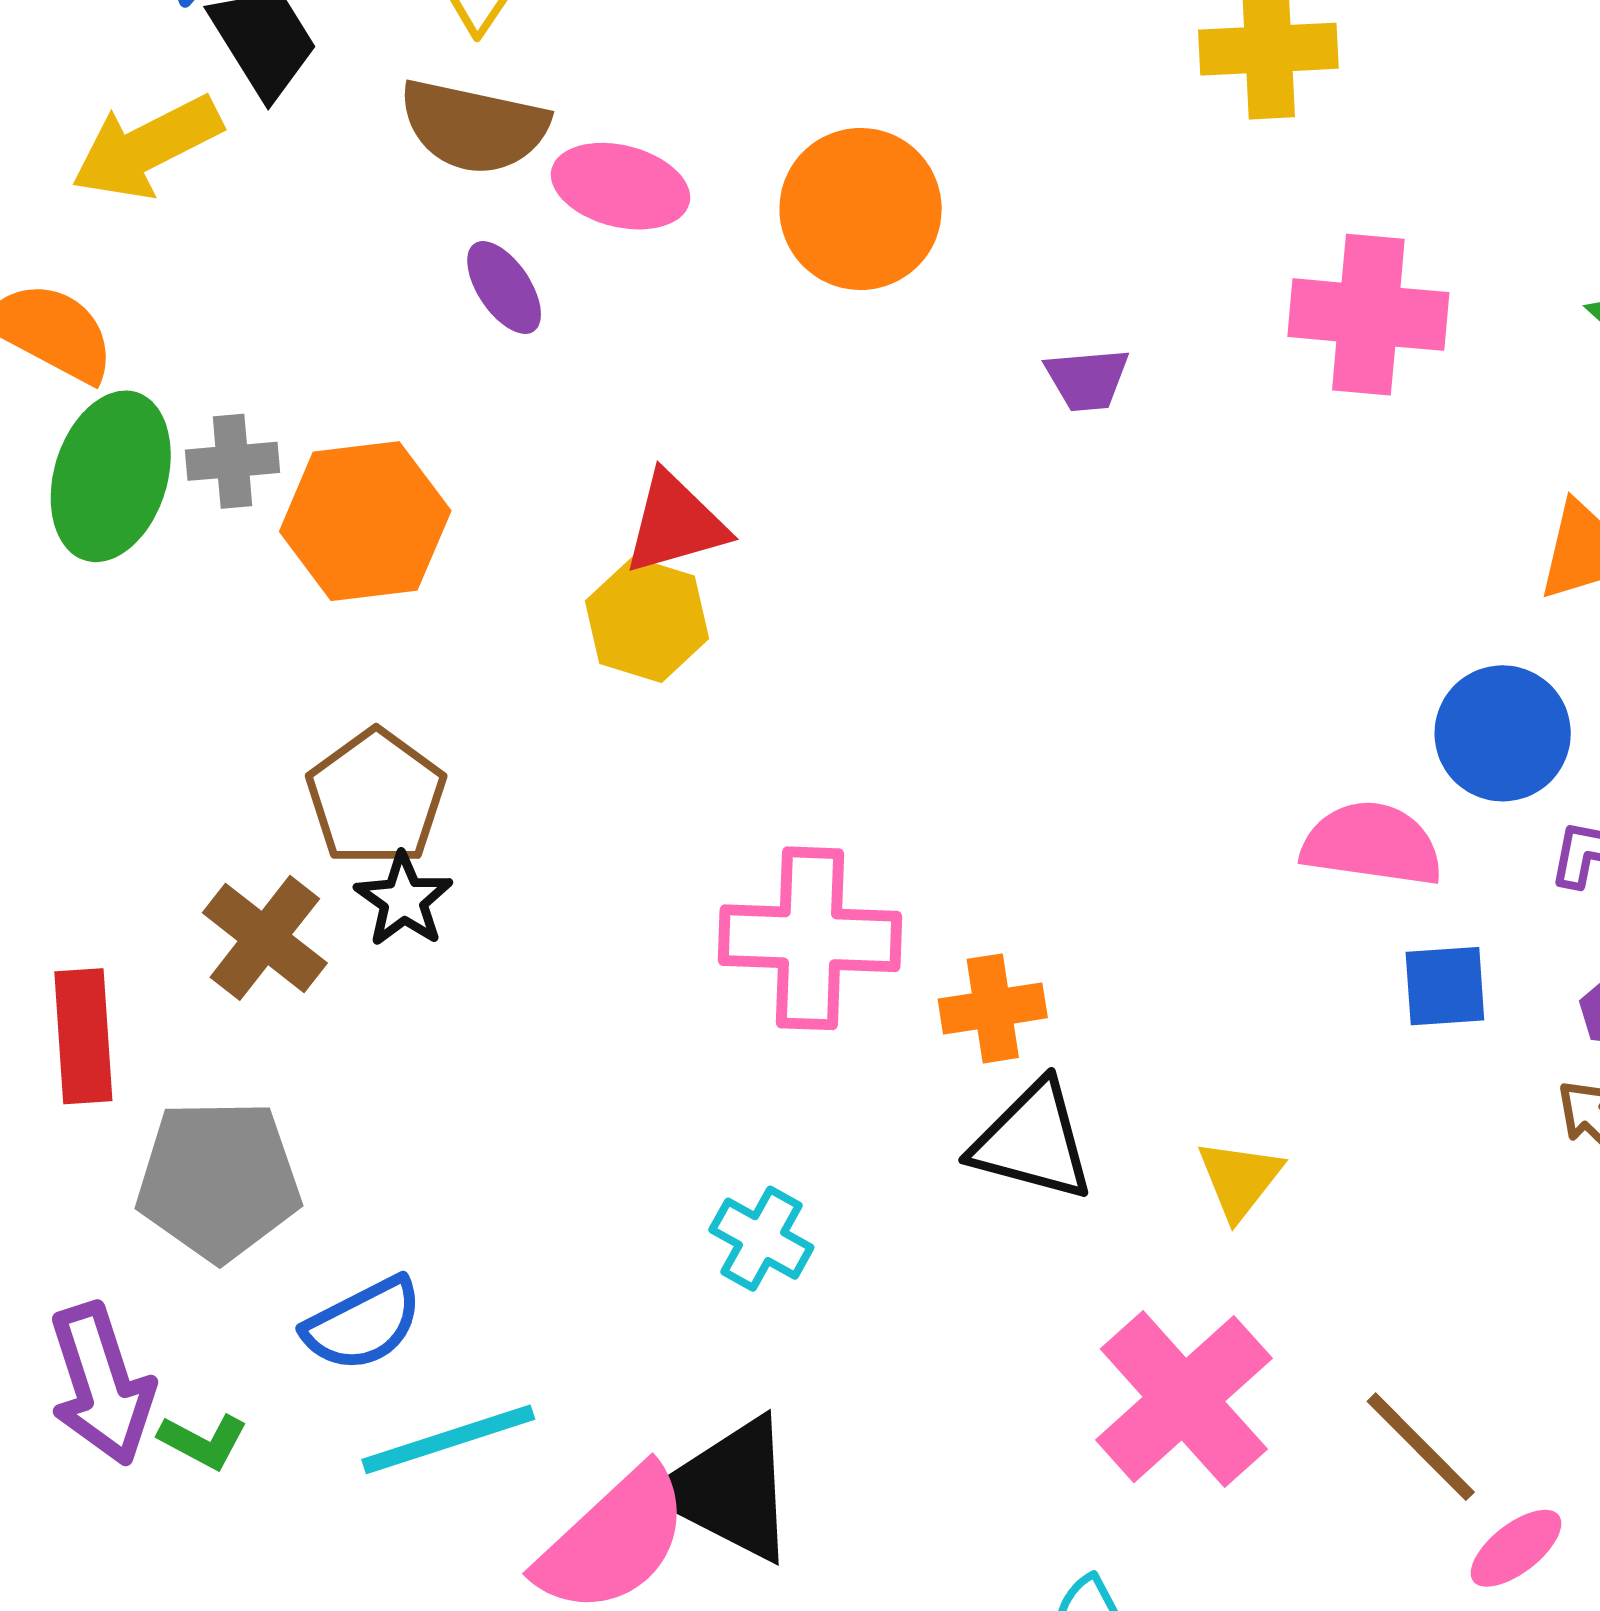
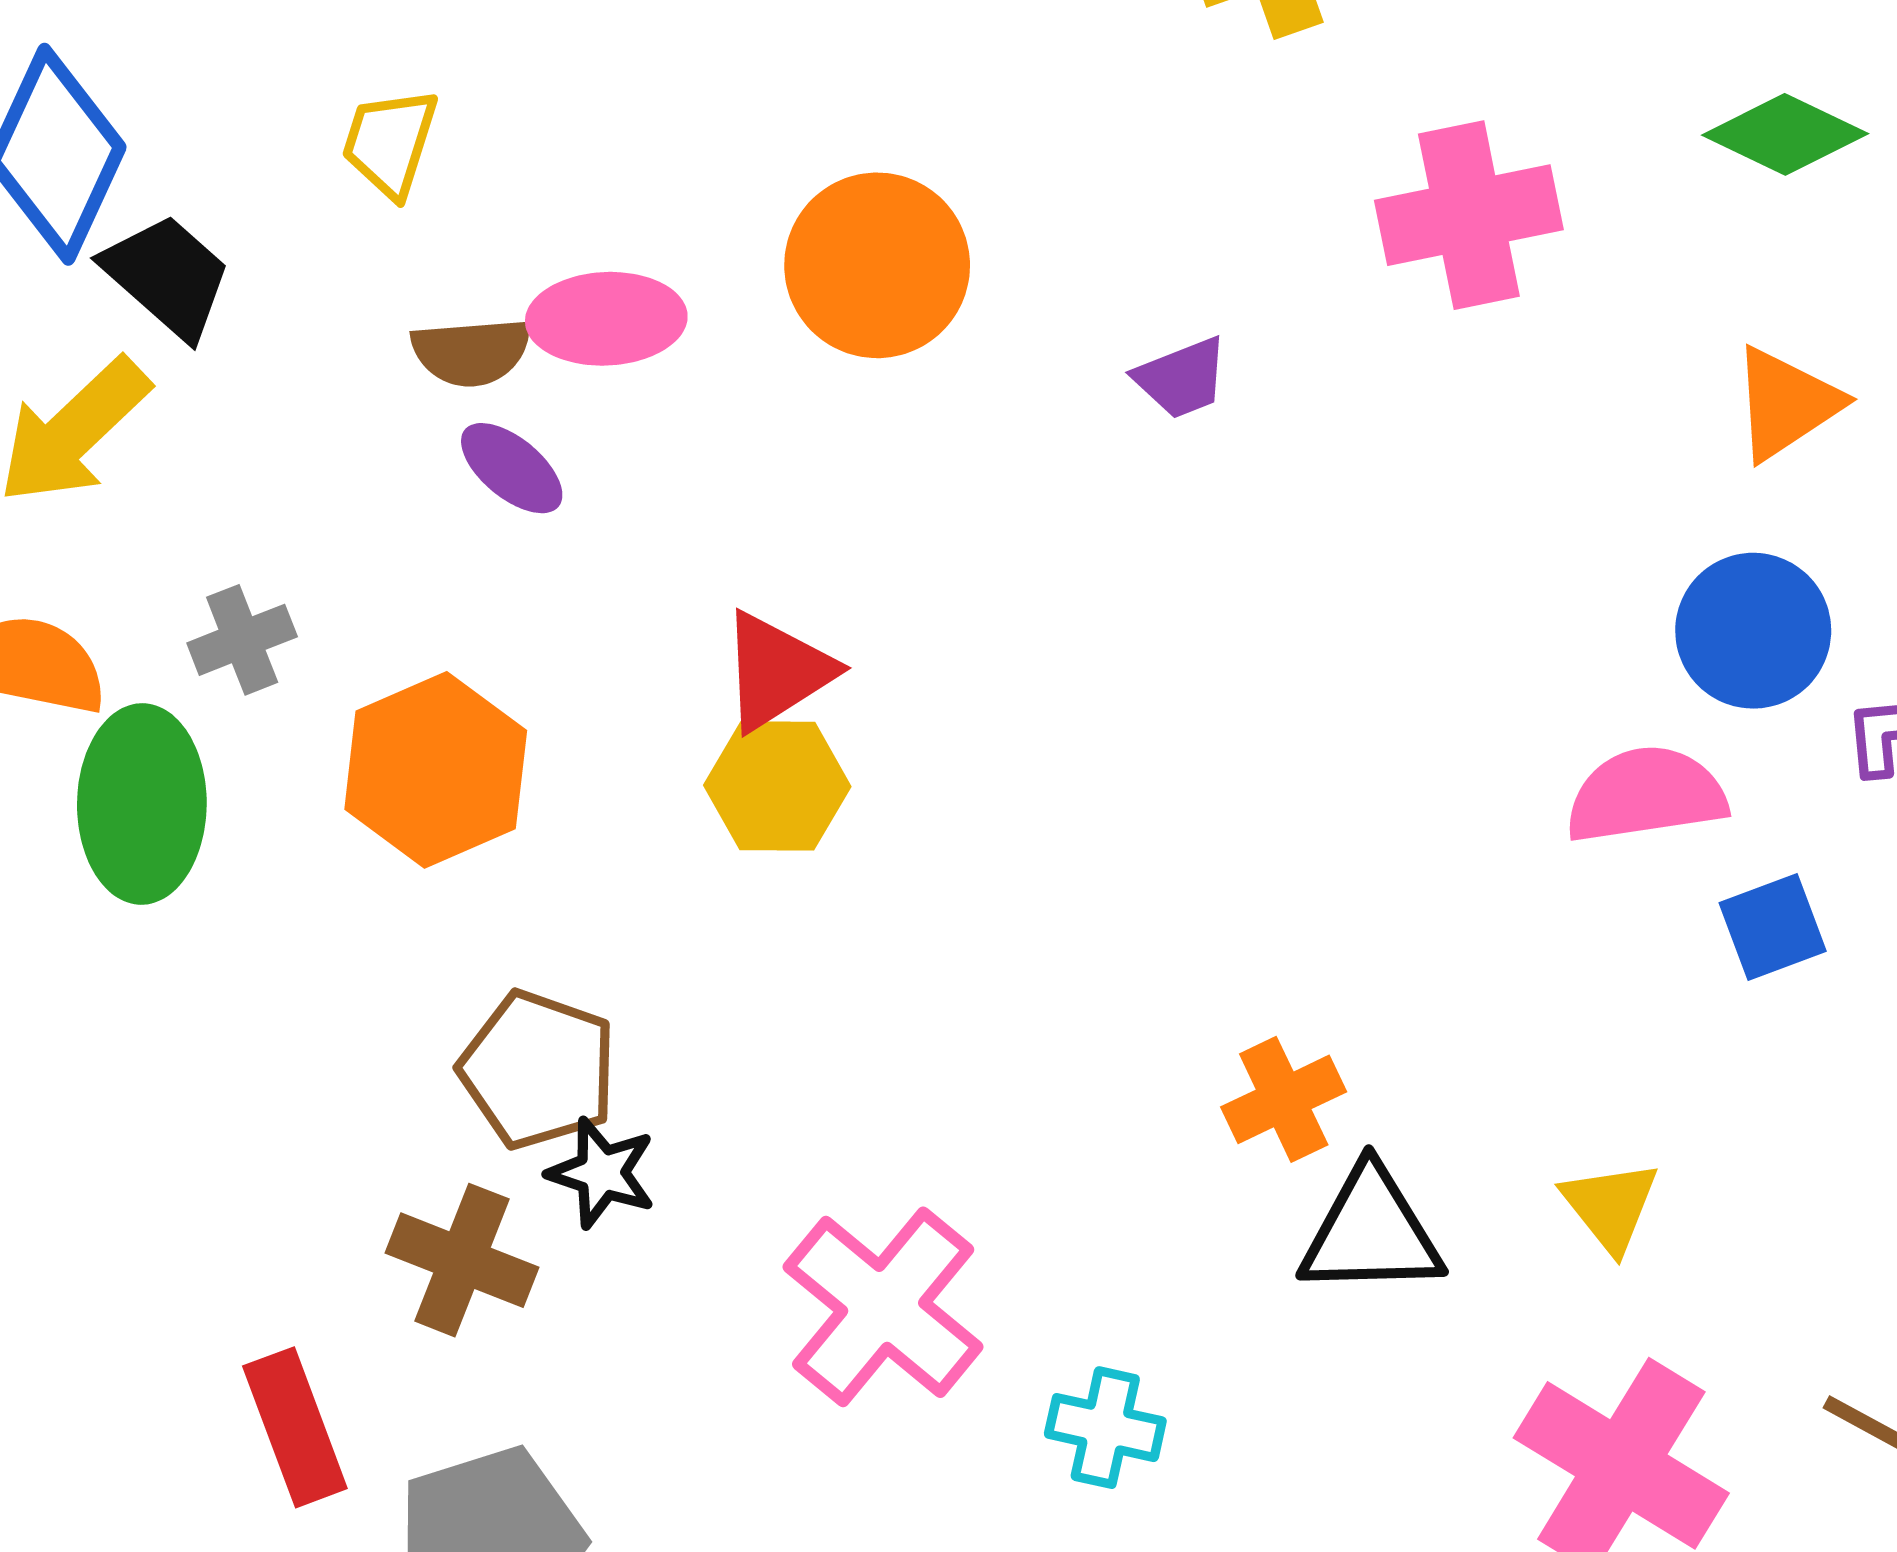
brown semicircle: (474, 127) -> (471, 352), moved, size x0.7
gray cross: (233, 461) -> (242, 640), moved
pink cross: (810, 938) -> (883, 1307), moved, turned -36

